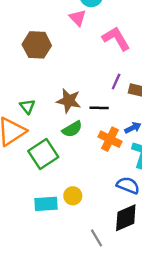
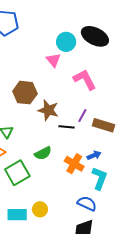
brown hexagon: (37, 45) -> (25, 93), moved
brown star: (69, 101) -> (48, 110), moved
black line: (99, 108) -> (67, 127), moved

